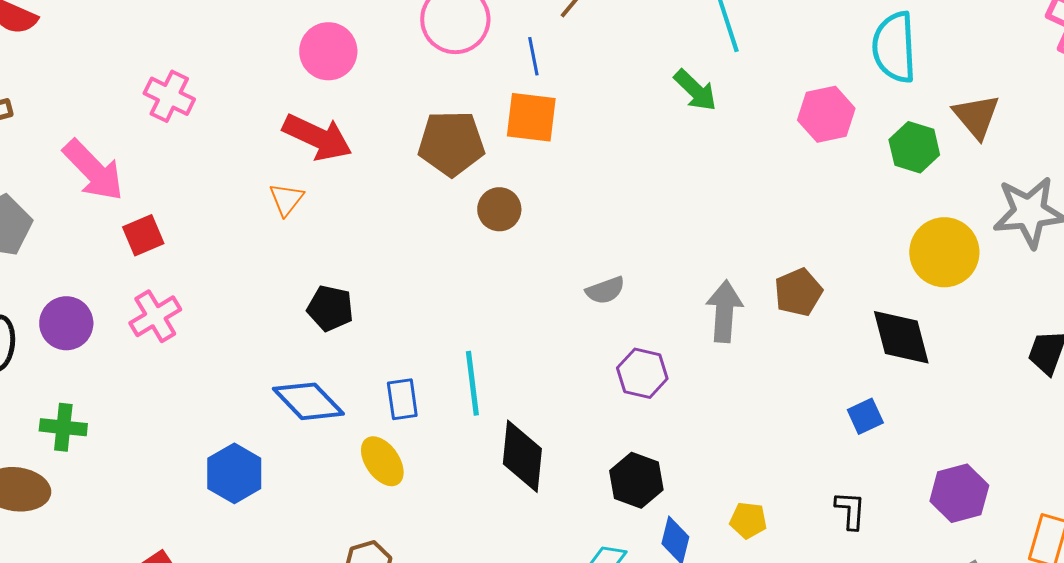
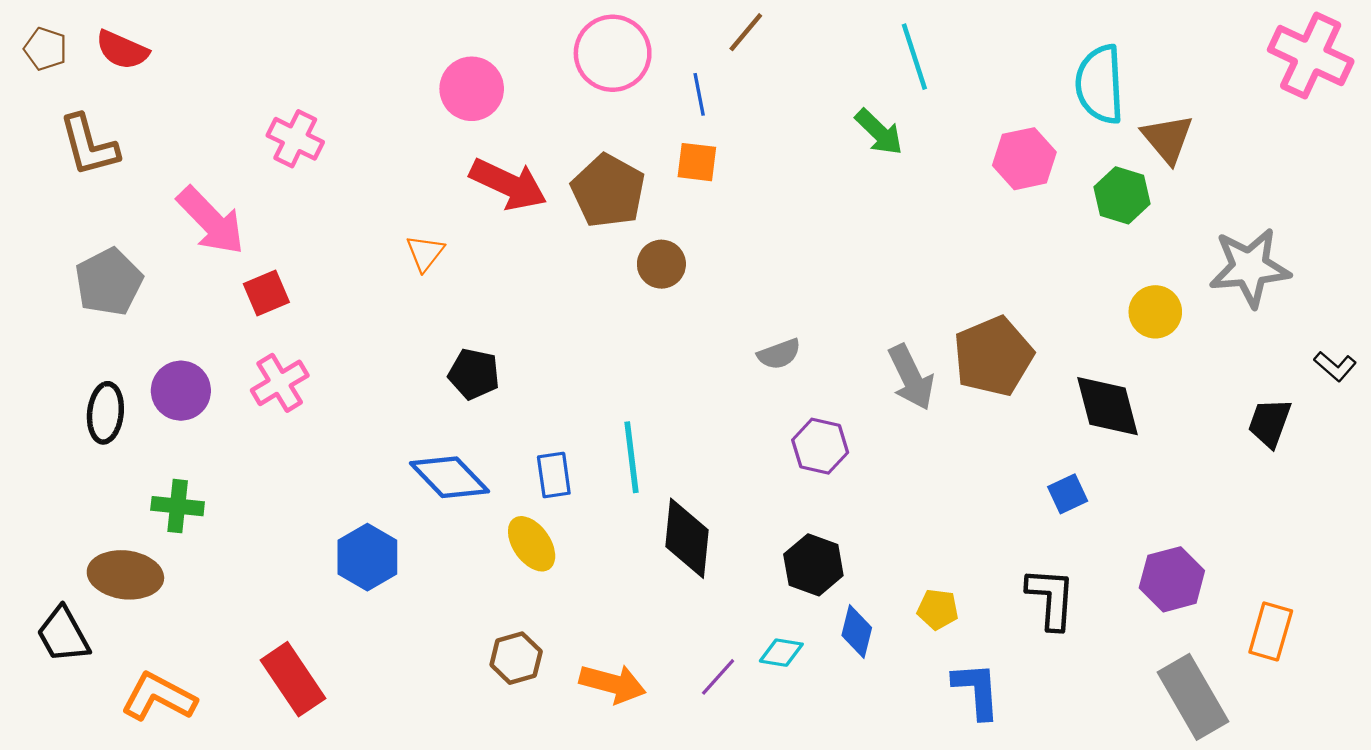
brown triangle: (976, 116) -> (1168, 139), moved
orange square: (531, 117) -> (697, 162), size x0.7
red arrow: (317, 137) -> (508, 184), moved
brown pentagon: (451, 143) -> (608, 191), turned 30
yellow circle: (944, 252) -> (1155, 312), size x0.7
brown pentagon: (798, 292) -> (993, 356), size x1.5
gray arrow: (724, 311) -> (911, 377), turned 150
black L-shape: (850, 510) -> (1051, 598), size x1.5

